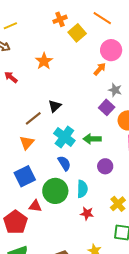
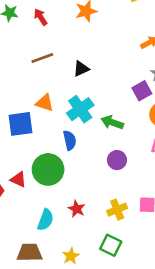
brown line: (33, 118) -> (42, 58), moved
orange triangle: (27, 143) -> (45, 103), moved, turned 49
blue square: (25, 176) -> (21, 124), moved
cyan semicircle: (82, 189) -> (46, 220), moved

